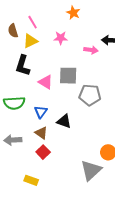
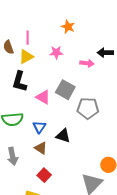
pink line: (33, 22) -> (28, 38), turned 32
gray square: (68, 76) -> (65, 90), turned 30
gray arrow: (13, 140) -> (13, 156), turned -96
red square: (43, 152) -> (44, 175), moved

